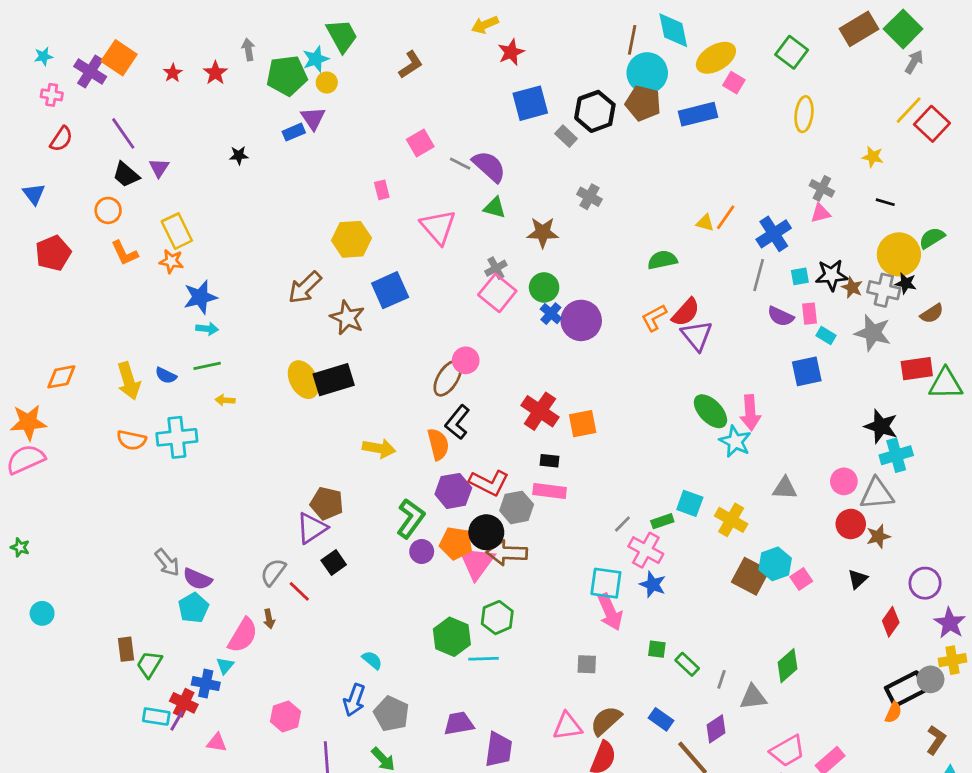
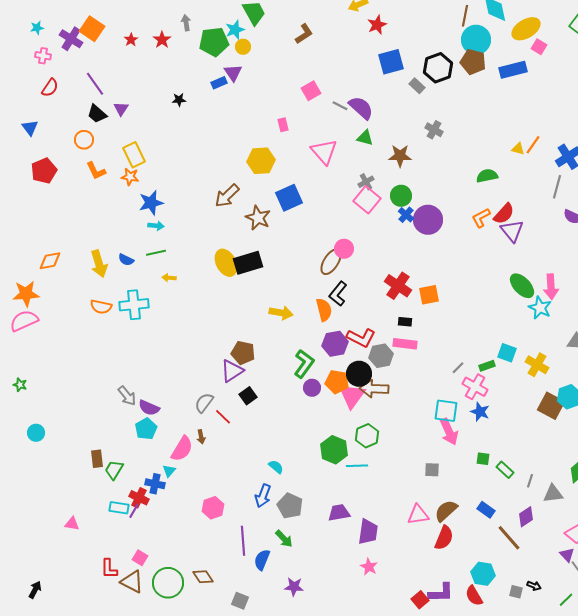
pink triangle: (217, 743) -> (72, 524), moved

